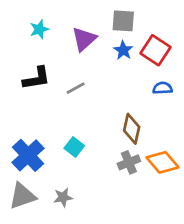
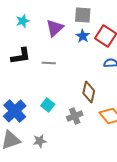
gray line: (76, 88) -> (49, 63), turned 32
gray cross: (129, 162) -> (75, 116), moved

